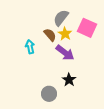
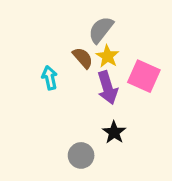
pink square: (87, 28) -> (144, 76), moved
purple arrow: (65, 53) -> (108, 88), turned 36

